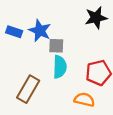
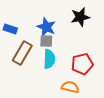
blue star: (40, 31) -> (46, 27), moved
brown rectangle: (28, 89) -> (22, 53), moved

